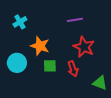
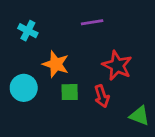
purple line: (75, 20) -> (92, 22), moved
cyan cross: (20, 22) -> (28, 31), turned -32

